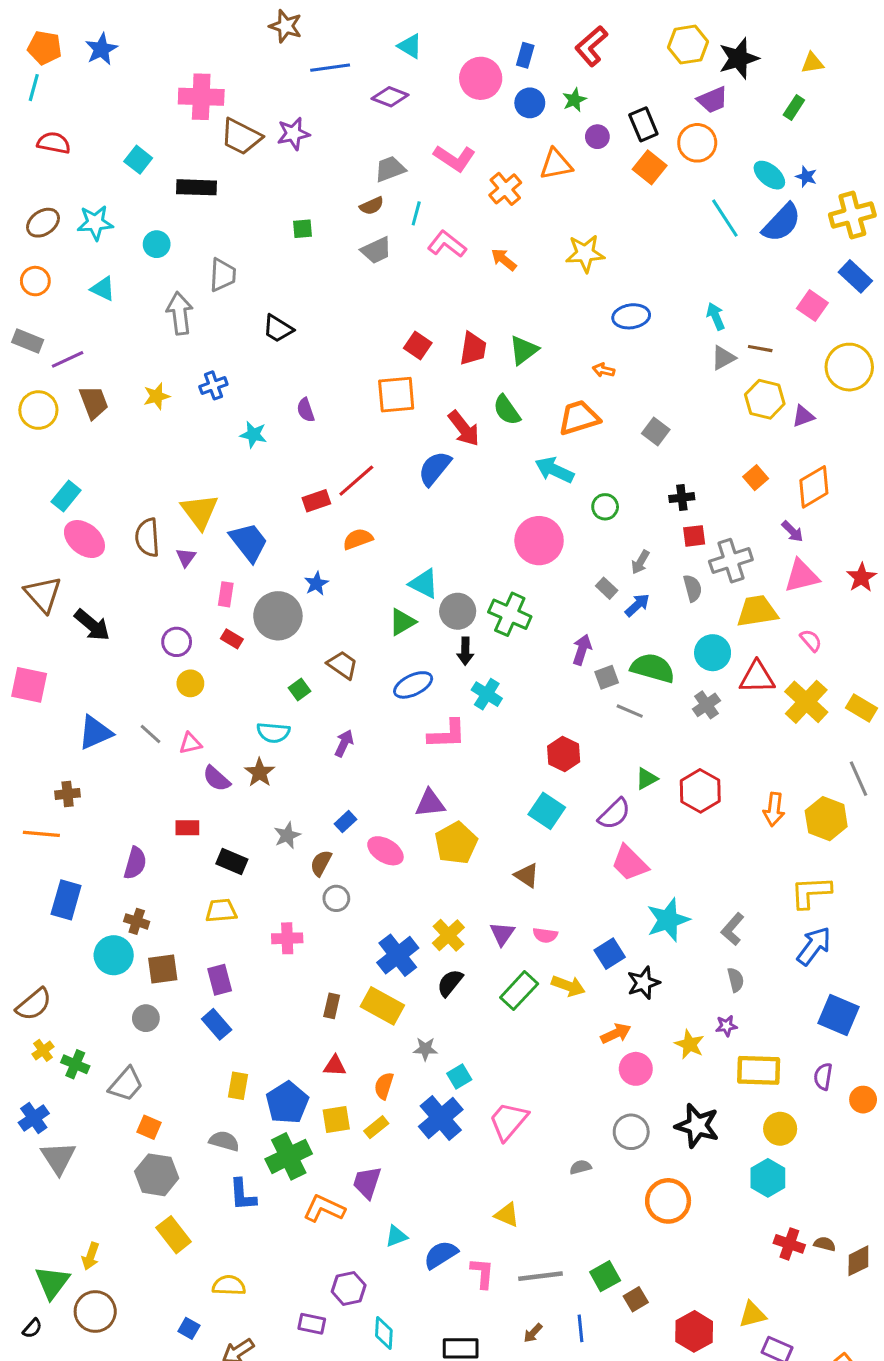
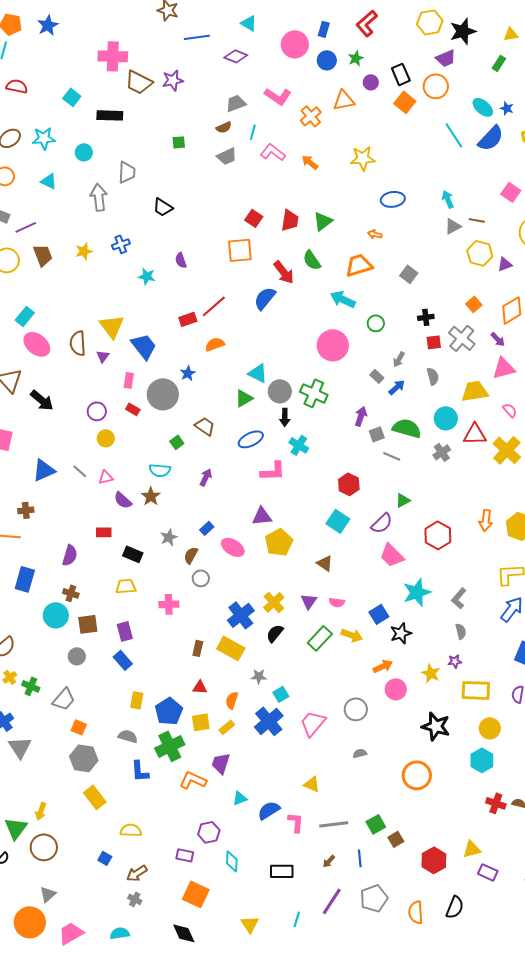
gray cross: (731, 561) -> (462, 338), moved, turned -32
red hexagon: (700, 791) -> (438, 535), moved
gray circle: (631, 1132) -> (356, 709), moved

